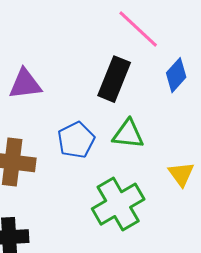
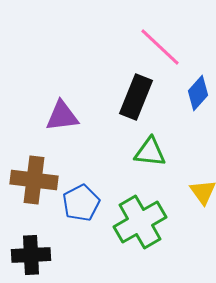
purple triangle: (25, 84) -> (62, 116), moved
blue pentagon: (76, 140) -> (81, 203), moved

